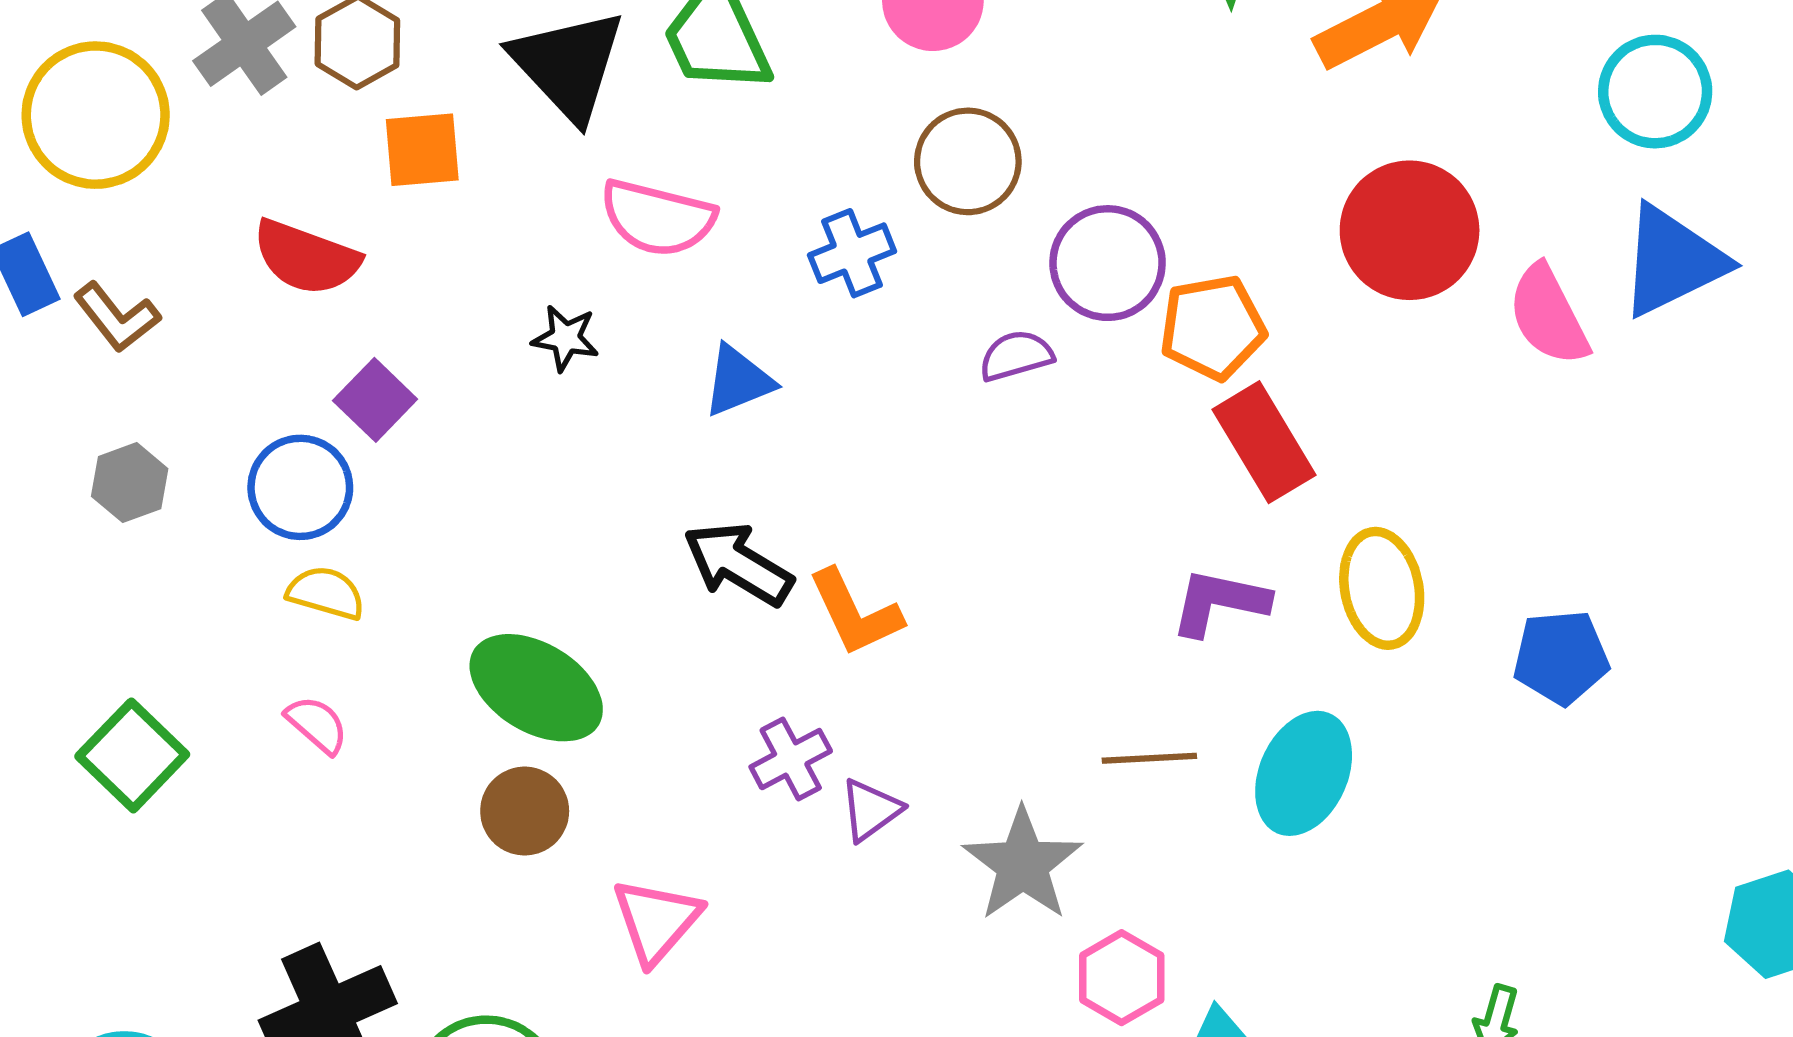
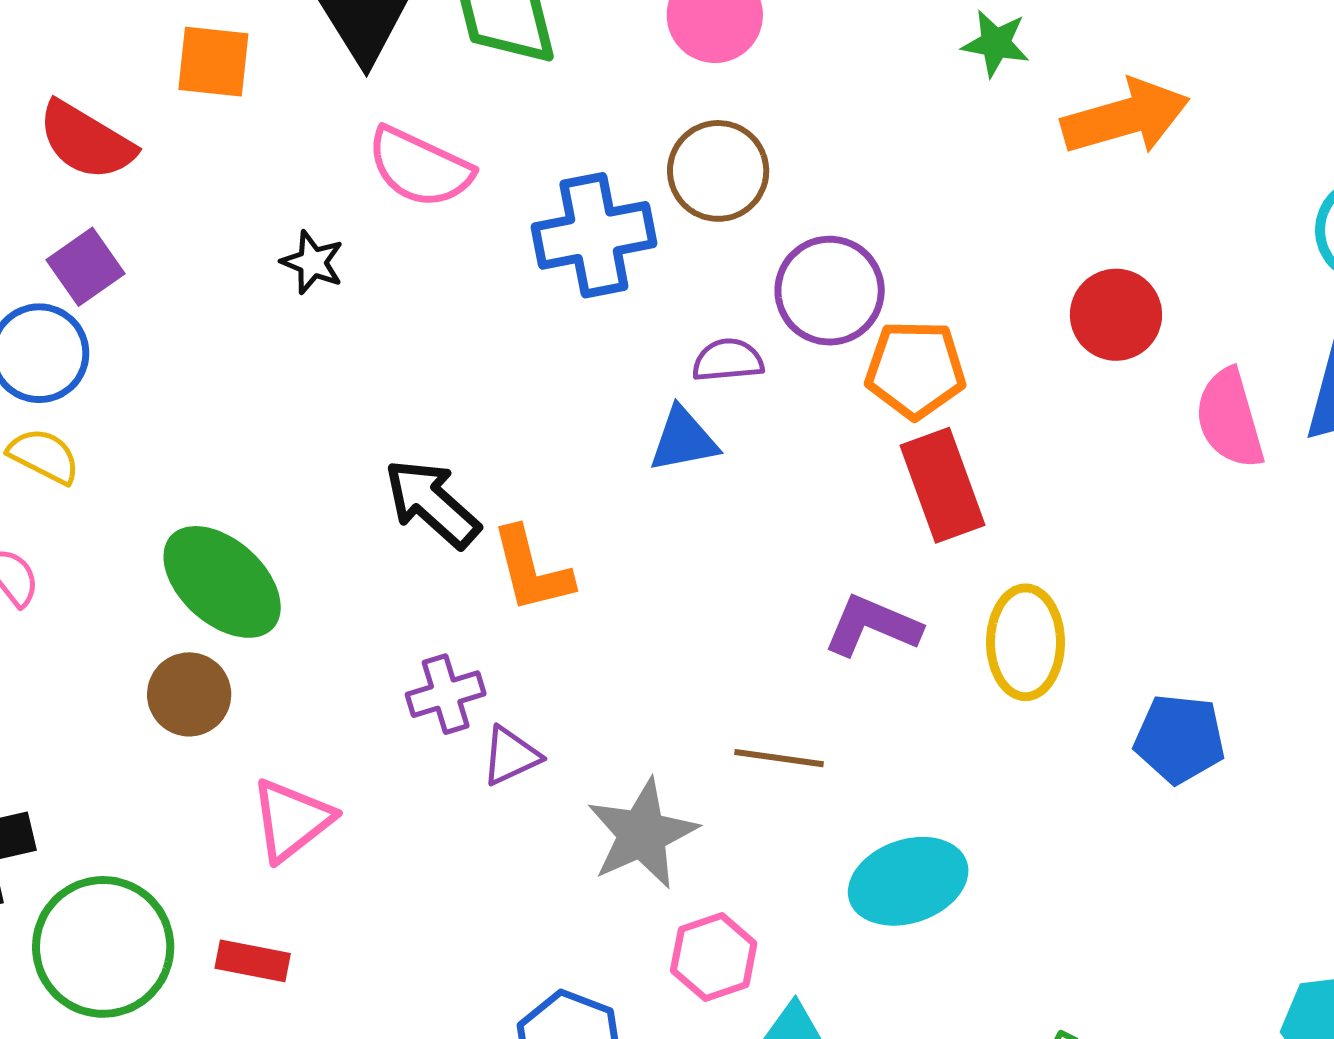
red circle: (1410, 230) -> (1116, 315), size x0.7
blue cross: (852, 253) -> (594, 235), size x1.5
blue triangle: (738, 381) -> (683, 440), moved
purple square: (375, 400) -> (86, 267), moved
cyan ellipse: (1304, 773) -> (908, 881), moved, turned 36

